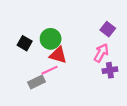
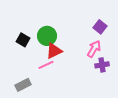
red triangle: (58, 55) -> (54, 51), turned -42
gray rectangle: (37, 82) -> (23, 85), moved

